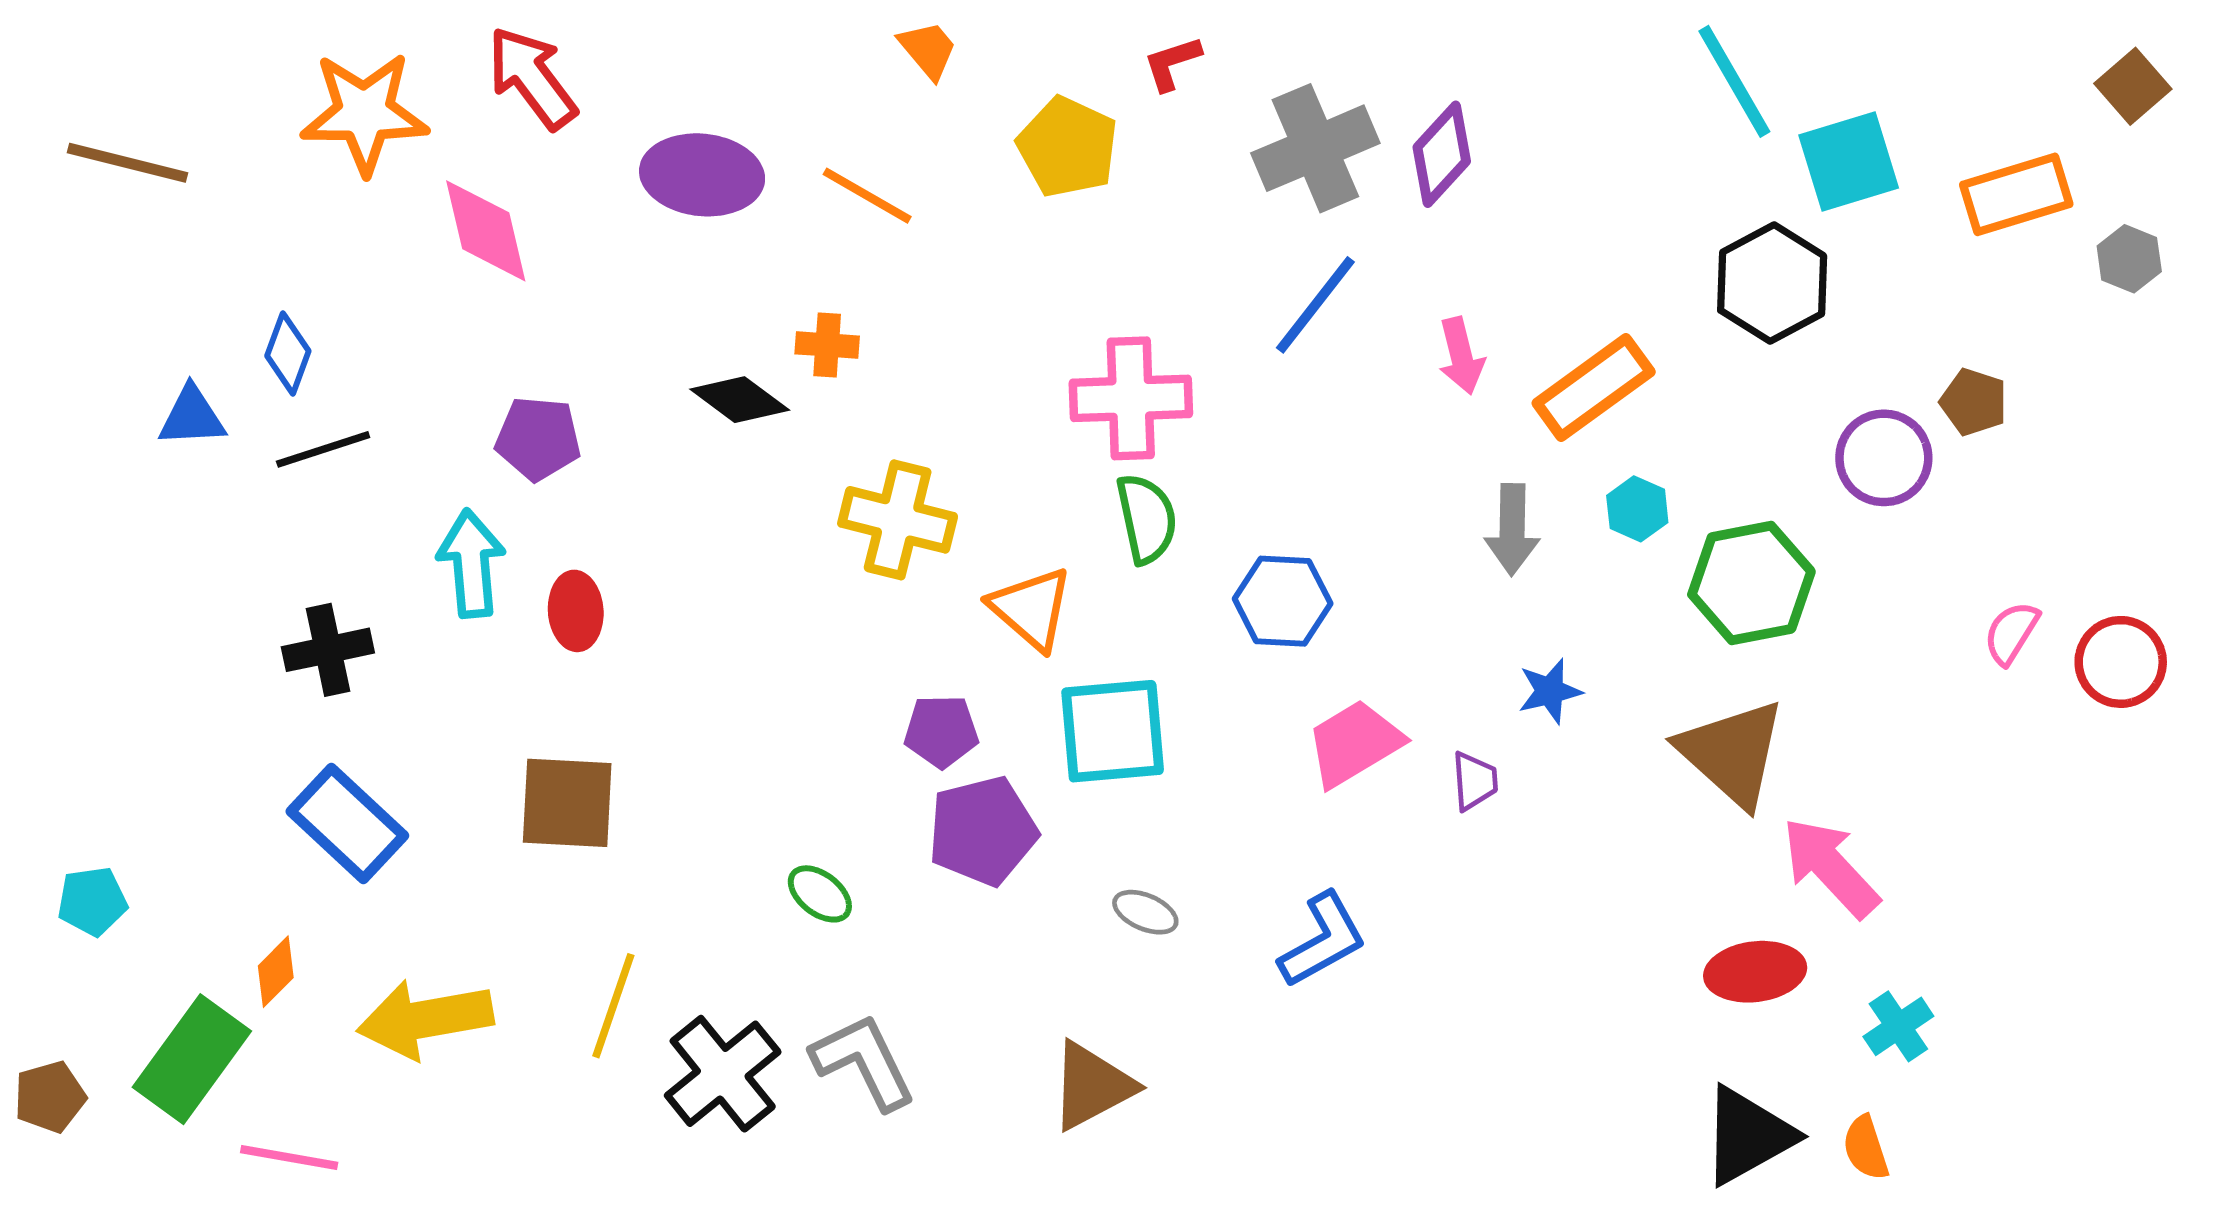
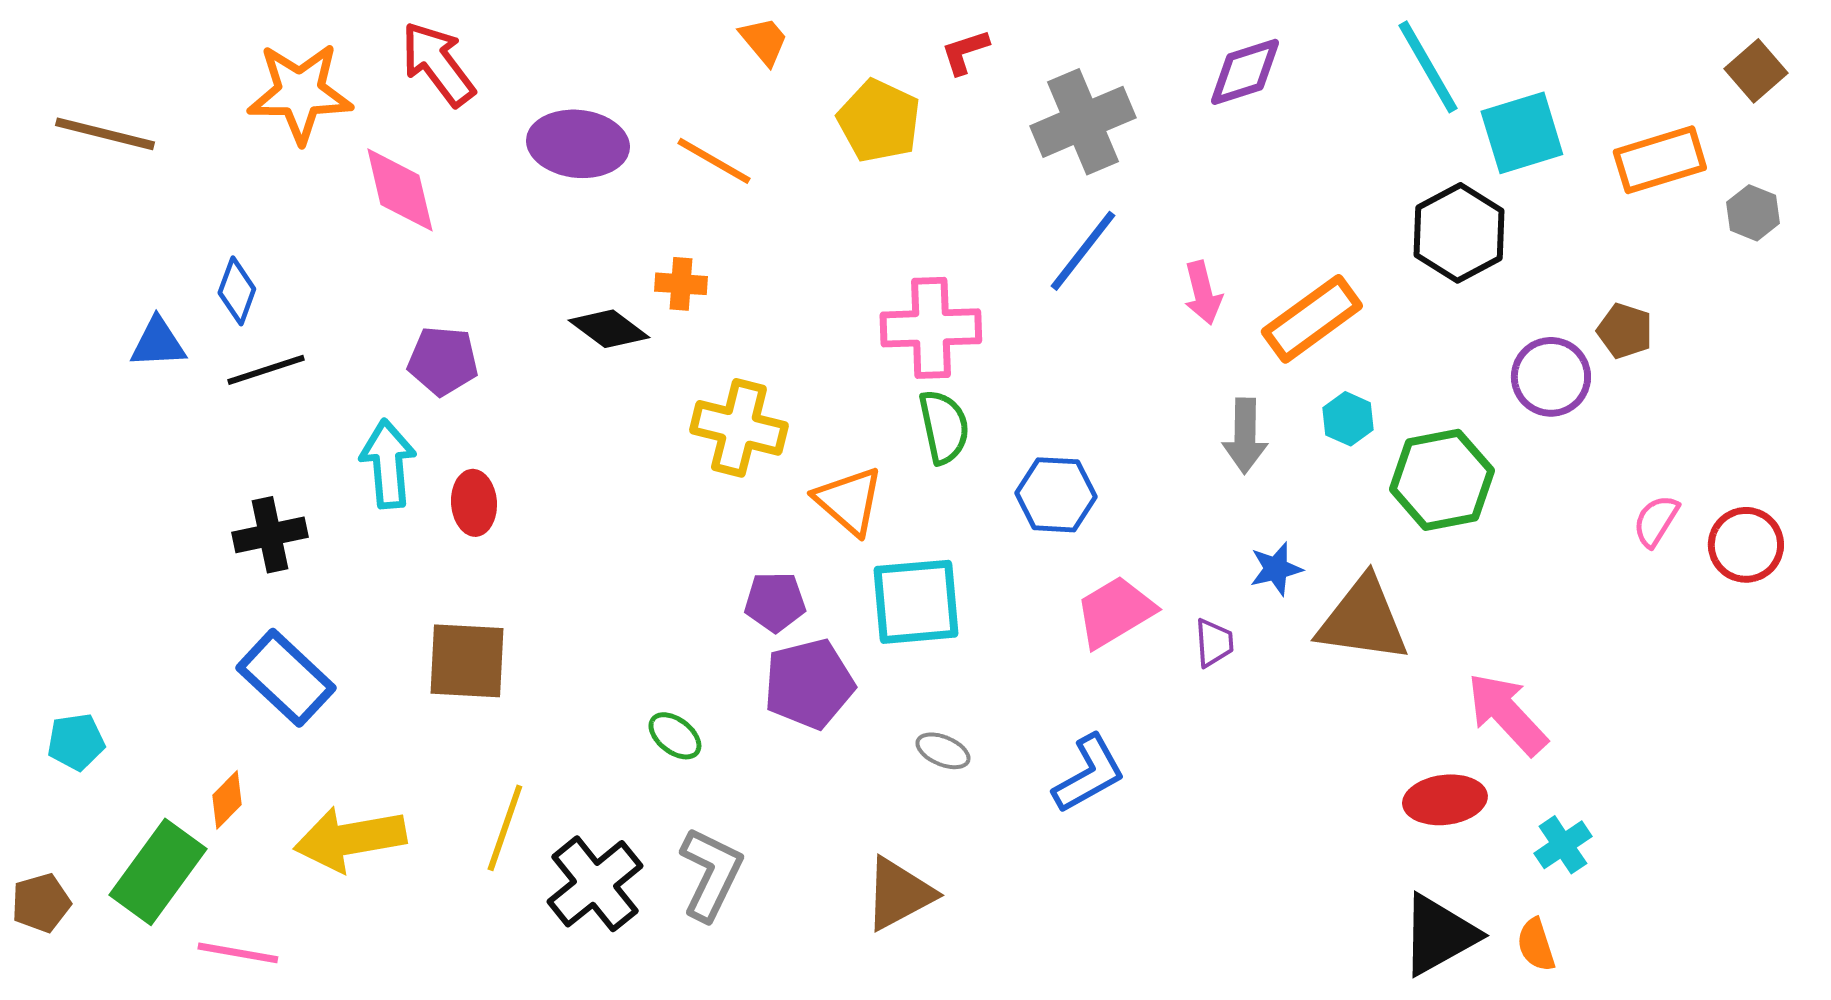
purple diamond: (1442, 154) -> (1245, 72), moved, turned 30
brown triangle: (1732, 753) -> (1363, 620), moved, turned -34
gray L-shape: (864, 1062) -> (711, 874), turned 52

